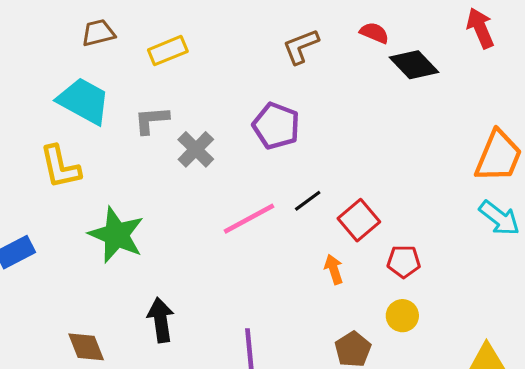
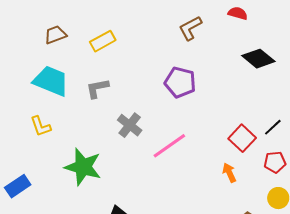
black diamond: (414, 65) -> (258, 59), moved
gray cross: (196, 149) -> (130, 125), moved
yellow L-shape: (60, 167) -> (41, 126), size x0.7
black line: (308, 201) -> (273, 127), moved

